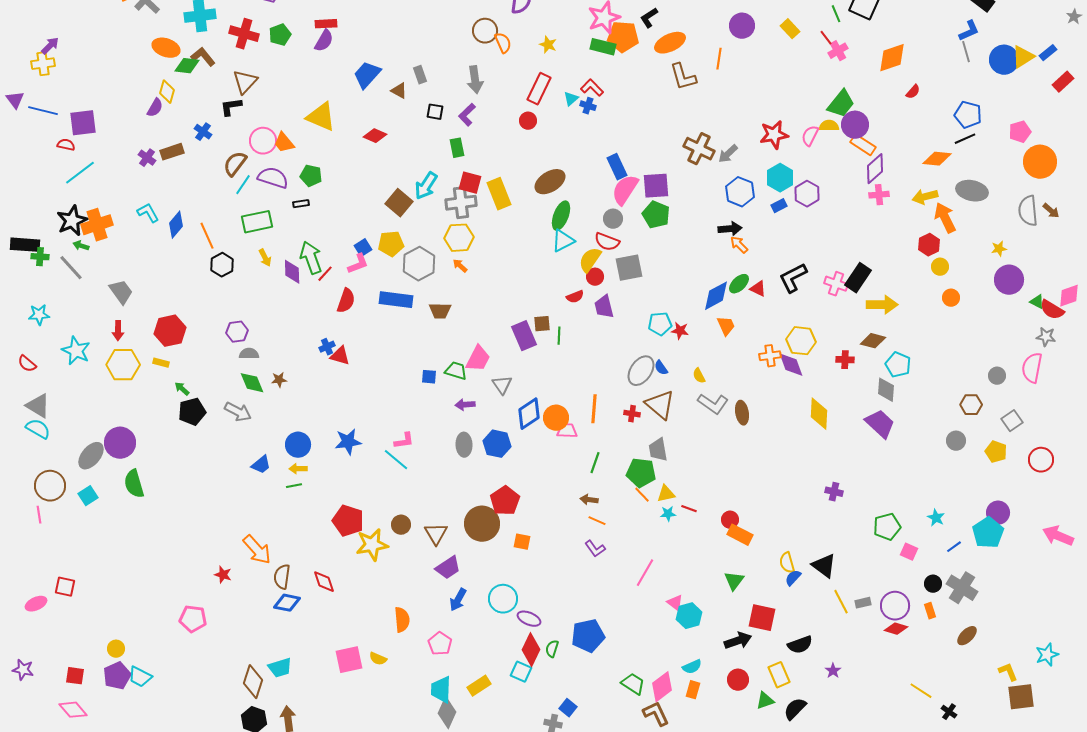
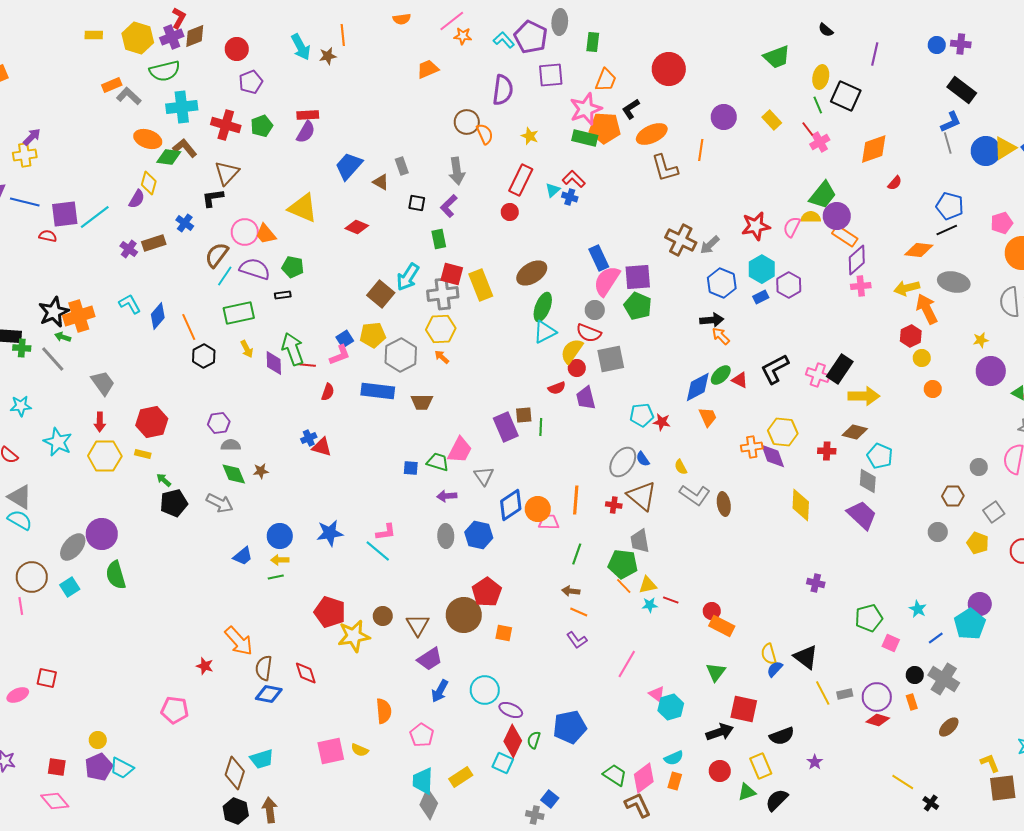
cyan line: (80, 173) -> (95, 217), moved
red line: (325, 274) -> (307, 365), turned 54
red semicircle: (346, 301) -> (328, 392), size x0.7

